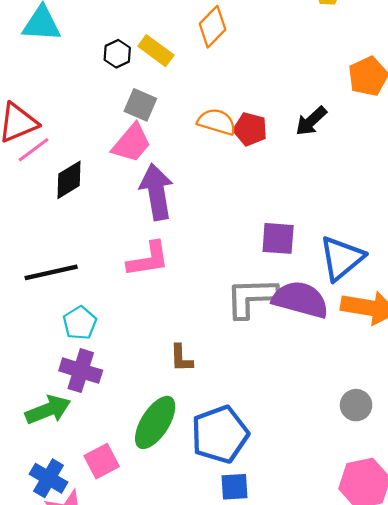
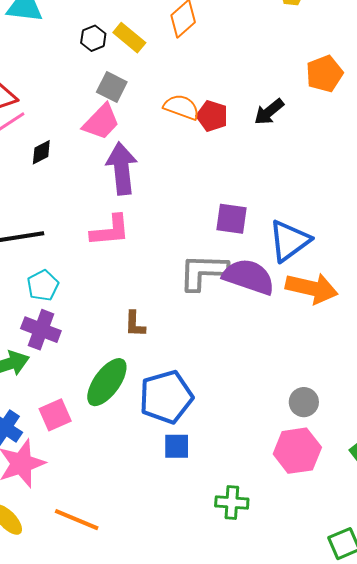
black diamond: (69, 180) -> (41, 152), size x0.7
gray circle: (356, 405) -> (304, 402), moved

